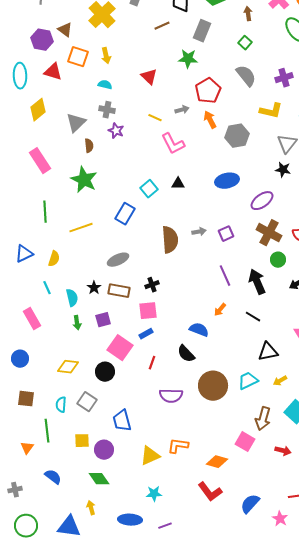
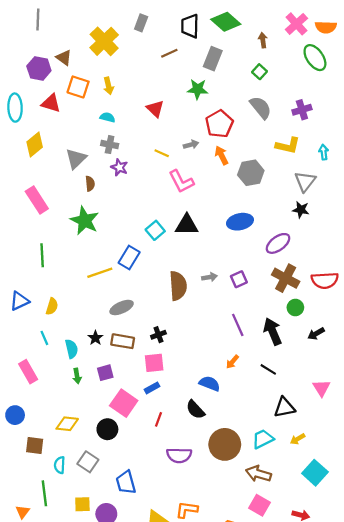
black triangle: (178, 184) -> (187, 225), size x1.6
yellow line: (81, 228) -> (100, 273), moved
brown square: (26, 399) -> (35, 446), moved
brown arrow: (263, 419) -> (258, 474), moved, turned 90

